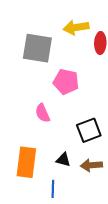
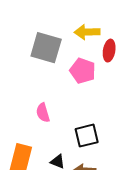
pink pentagon: (66, 82) -> (83, 71), moved

